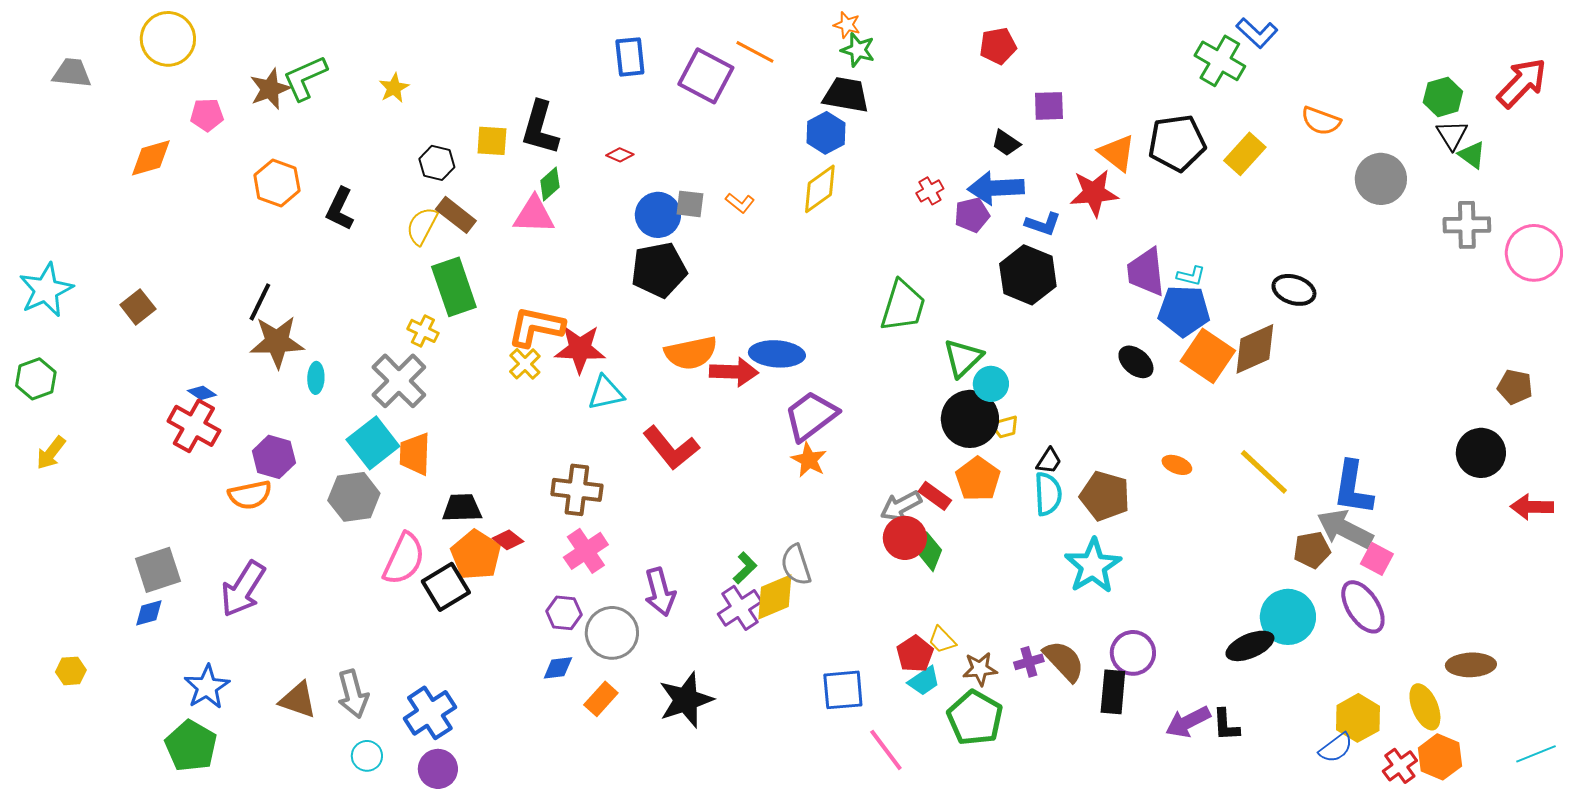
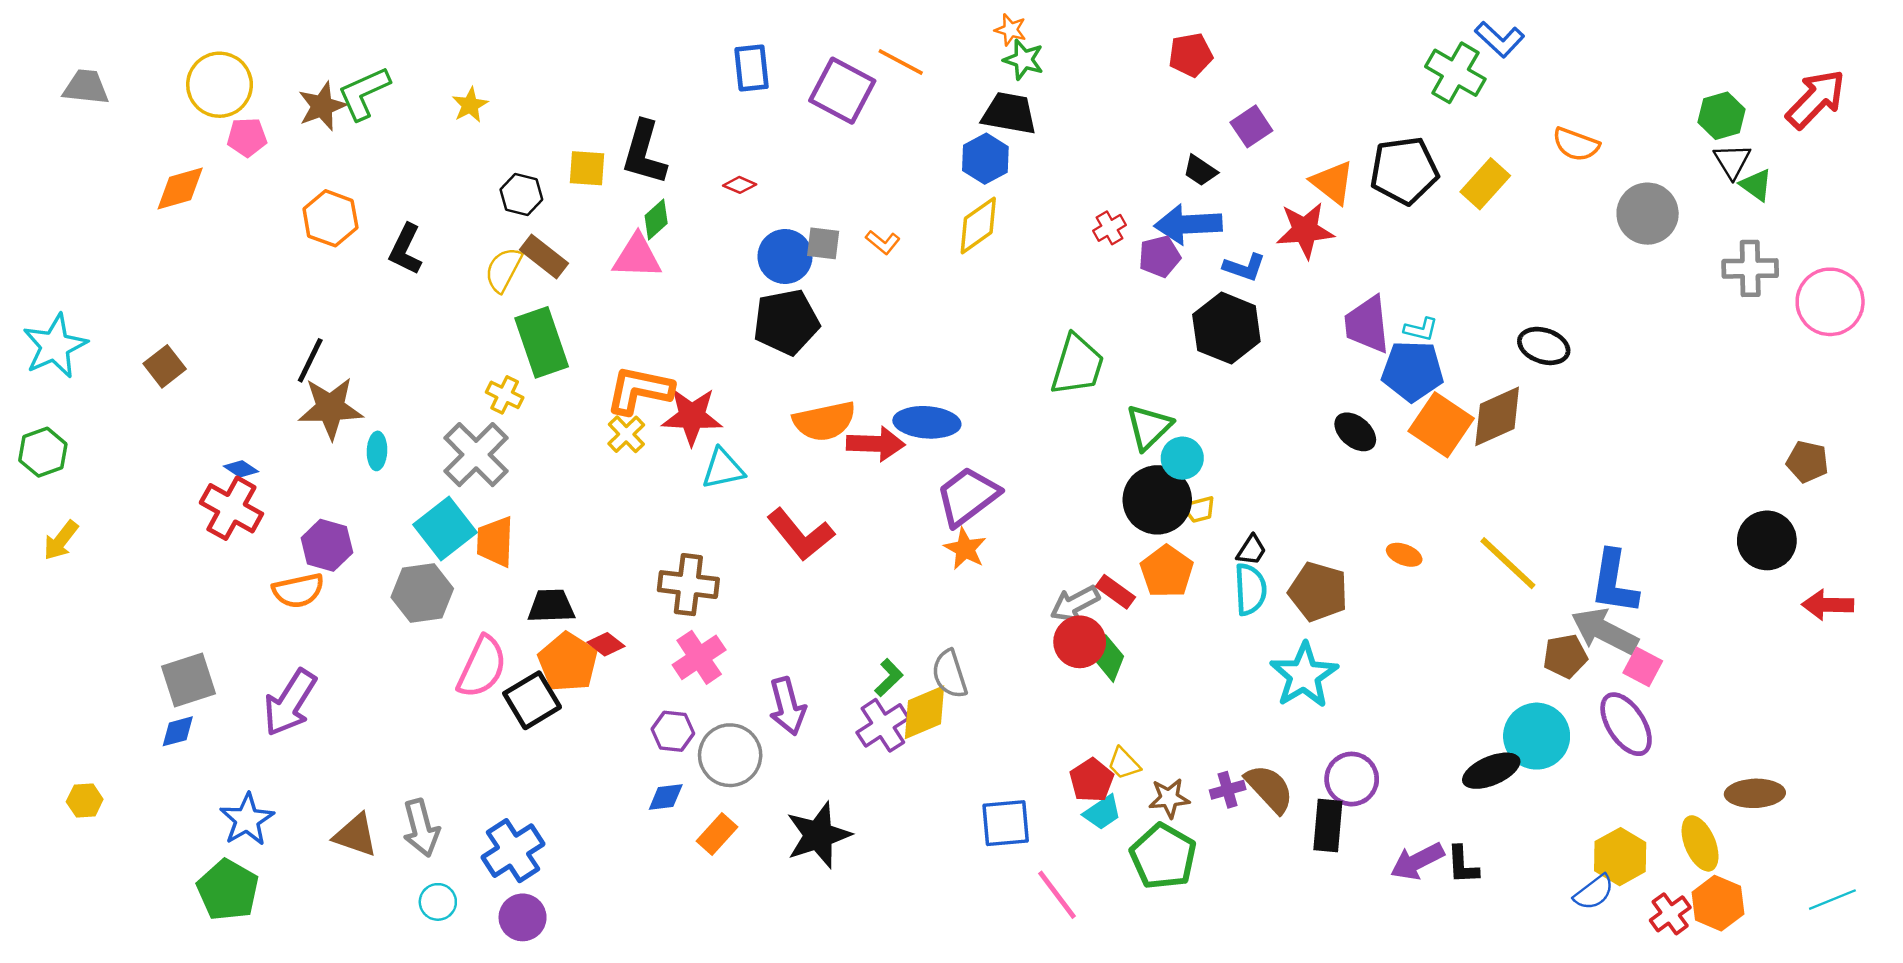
yellow circle: (168, 39) -> (220, 85), moved
purple square: (1049, 106) -> (1251, 126), turned -32

